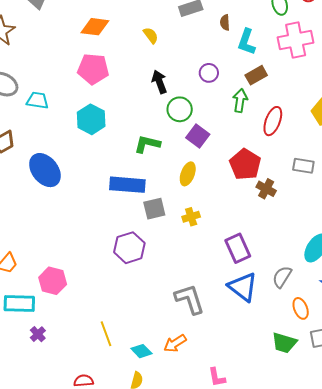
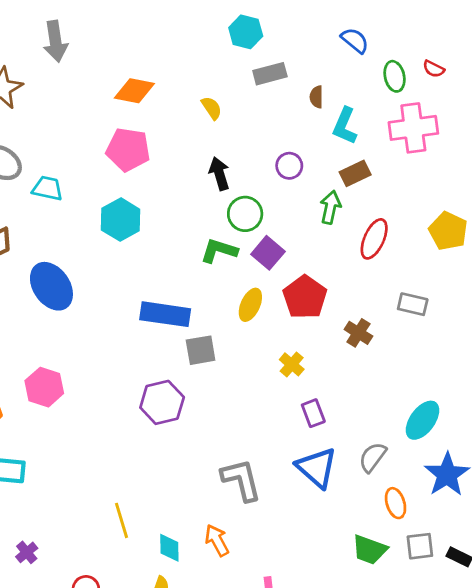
green L-shape: (147, 144) -> (219, 251), moved
red pentagon: (245, 164) -> (305, 297), moved
yellow cross: (191, 217) -> (292, 364), moved, turned -36
purple rectangle: (238, 248) -> (313, 413), size x0.7
pink hexagon: (53, 281) -> (44, 387), moved
purple cross: (38, 334) -> (27, 552), moved
orange arrow: (175, 343) -> (217, 540), turned 90
cyan diamond: (141, 351) -> (169, 548), turned 40

